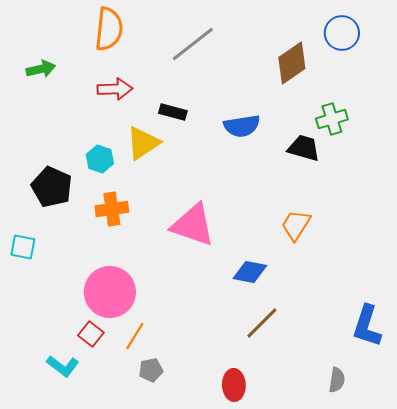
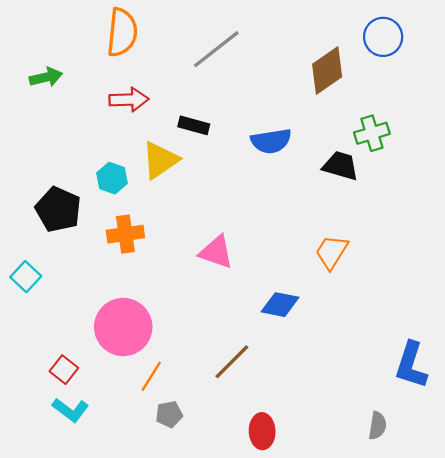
pink triangle: (193, 225) -> (216, 252), size x0.7
cyan square: (23, 247) -> (26, 277), turned 32
brown line: (262, 323) -> (232, 362), moved
red square: (91, 334) -> (64, 370), moved

